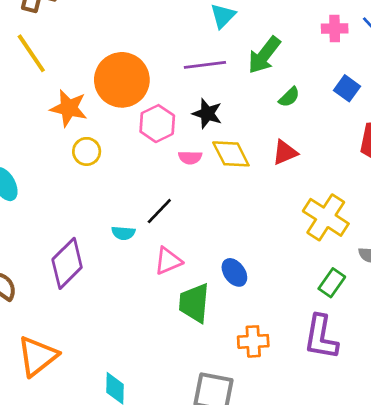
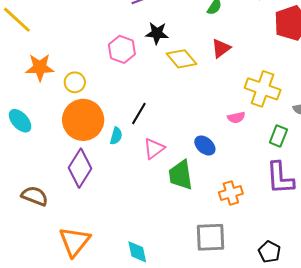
orange circle: (122, 80) -> (83, 120), moved
orange star: (69, 108) -> (40, 67), moved
pink semicircle: (190, 157) -> (236, 118), moved
cyan semicircle: (123, 233) -> (116, 136), turned -66

